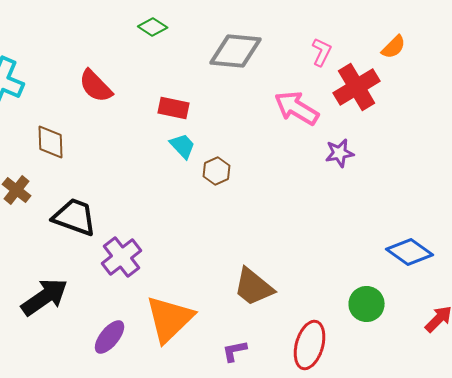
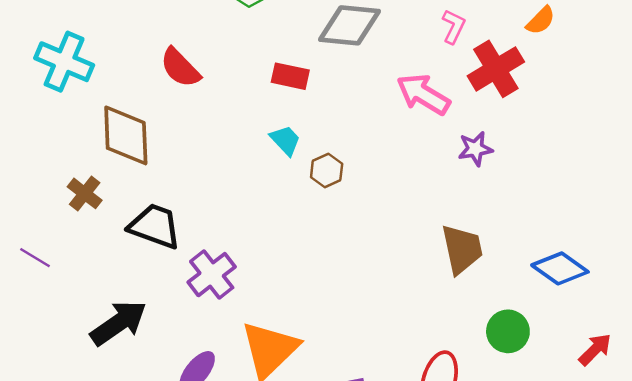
red rectangle: (174, 108) -> (290, 76), moved
brown diamond: (51, 142) -> (126, 135), size x1.5
brown trapezoid: (254, 287) -> (462, 249), moved, turned -141

